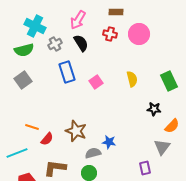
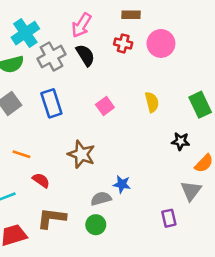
cyan cross: (35, 26) -> (25, 33), turned 30
gray cross: (55, 44) -> (51, 56), size x1.5
blue rectangle: (67, 72) -> (51, 103), moved
orange line: (32, 127) -> (21, 154), moved
brown star: (76, 131) -> (81, 154), moved
red semicircle: (47, 139) -> (41, 180), turned -96

